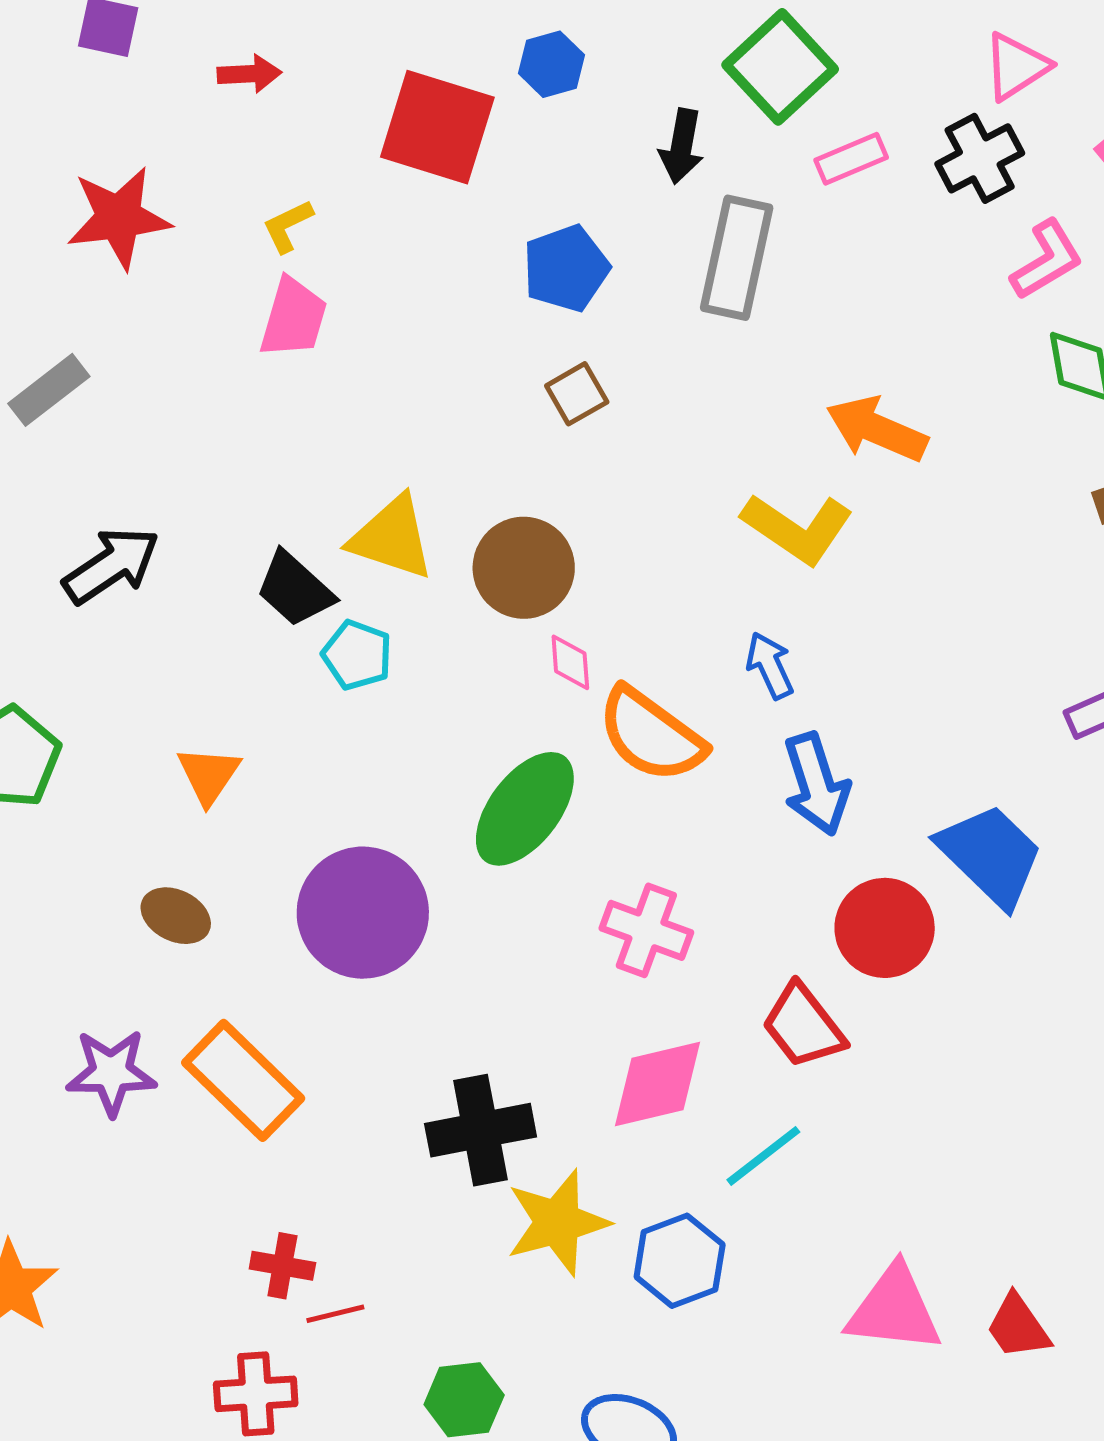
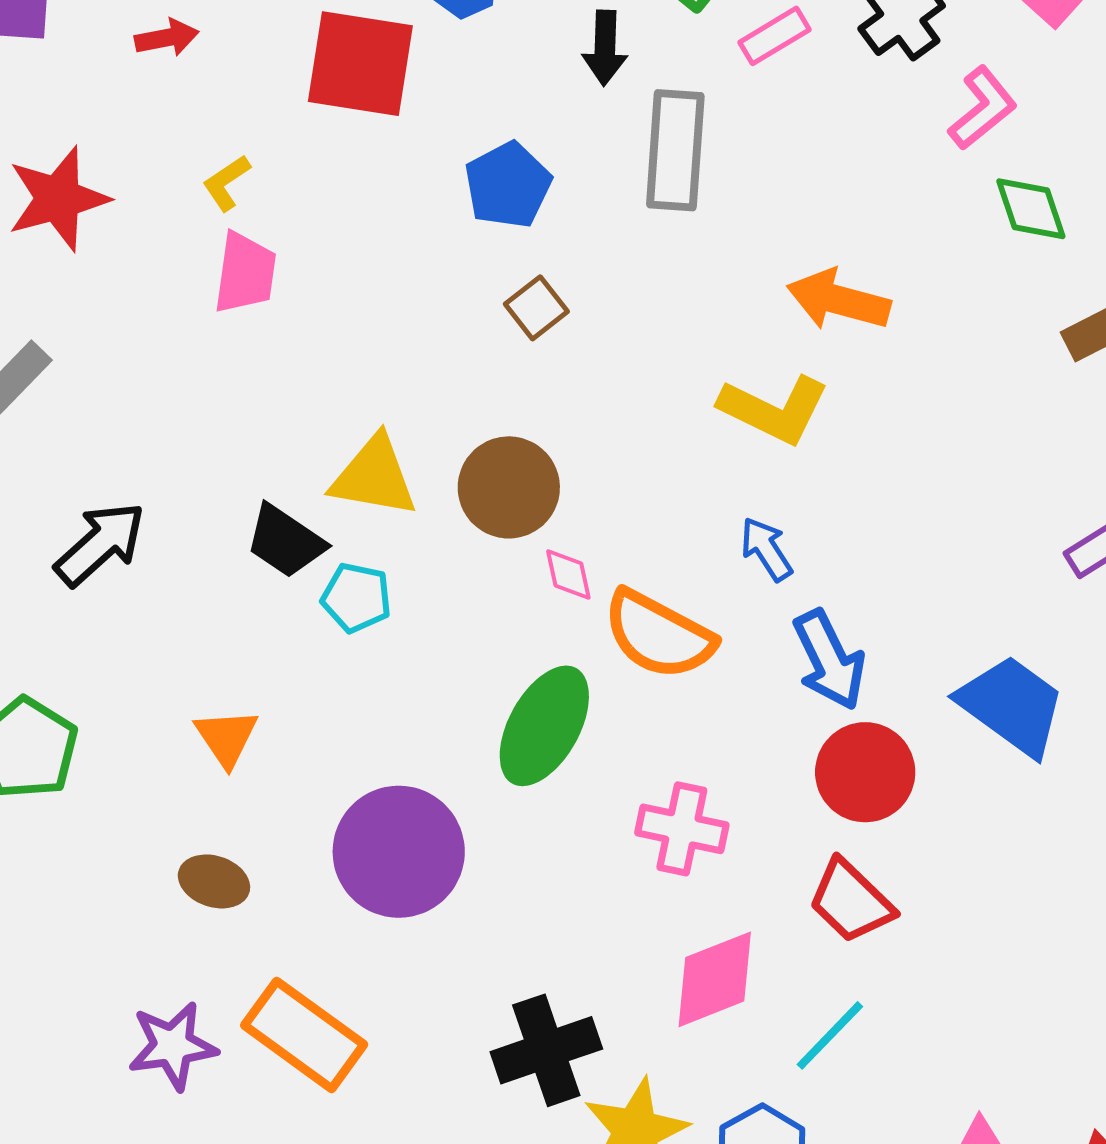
red circle: (885, 928) -> (865, 772), moved

